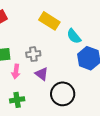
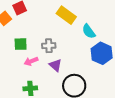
pink arrow: (16, 71) -> (31, 61), turned 56

